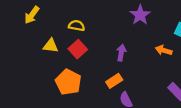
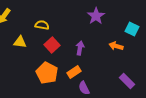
red square: (78, 49) -> (52, 45), moved
orange pentagon: (68, 82) -> (47, 73), moved

